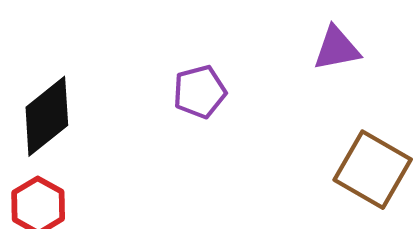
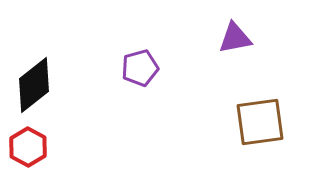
brown square: (373, 170) -> (260, 122), turned -38

